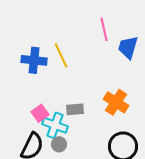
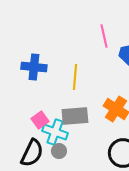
yellow line: (61, 55) -> (75, 77), moved, turned 30
gray rectangle: (75, 109) -> (75, 116), size x1.5

